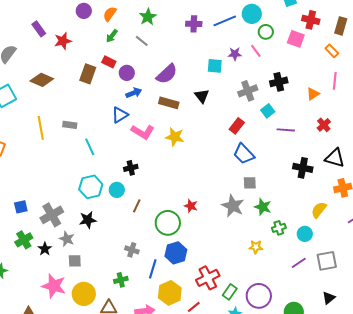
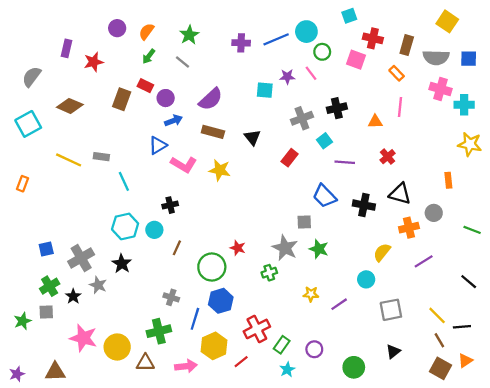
purple rectangle: (39, 29) -> (66, 48), turned 49
orange triangle: (313, 94) -> (375, 122), turned 32
black triangle: (202, 96) -> (252, 137), moved
yellow line: (41, 128) -> (69, 160), turned -55
blue trapezoid: (244, 154) -> (324, 196), moved
black star: (88, 220) -> (122, 264), turned -30
green cross: (279, 228) -> (269, 273), moved
gray square: (75, 261) -> (46, 312), moved
purple line: (299, 263) -> (339, 304), moved
green cross: (121, 280) -> (159, 331), size x1.5
purple circle: (259, 296) -> (314, 349), size x0.6

